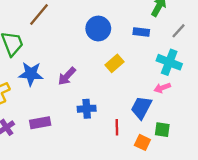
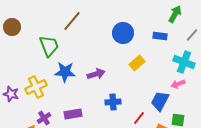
purple arrow: (67, 76) -> (96, 74), turned -150
red line: (117, 127) -> (139, 118), turned 40

